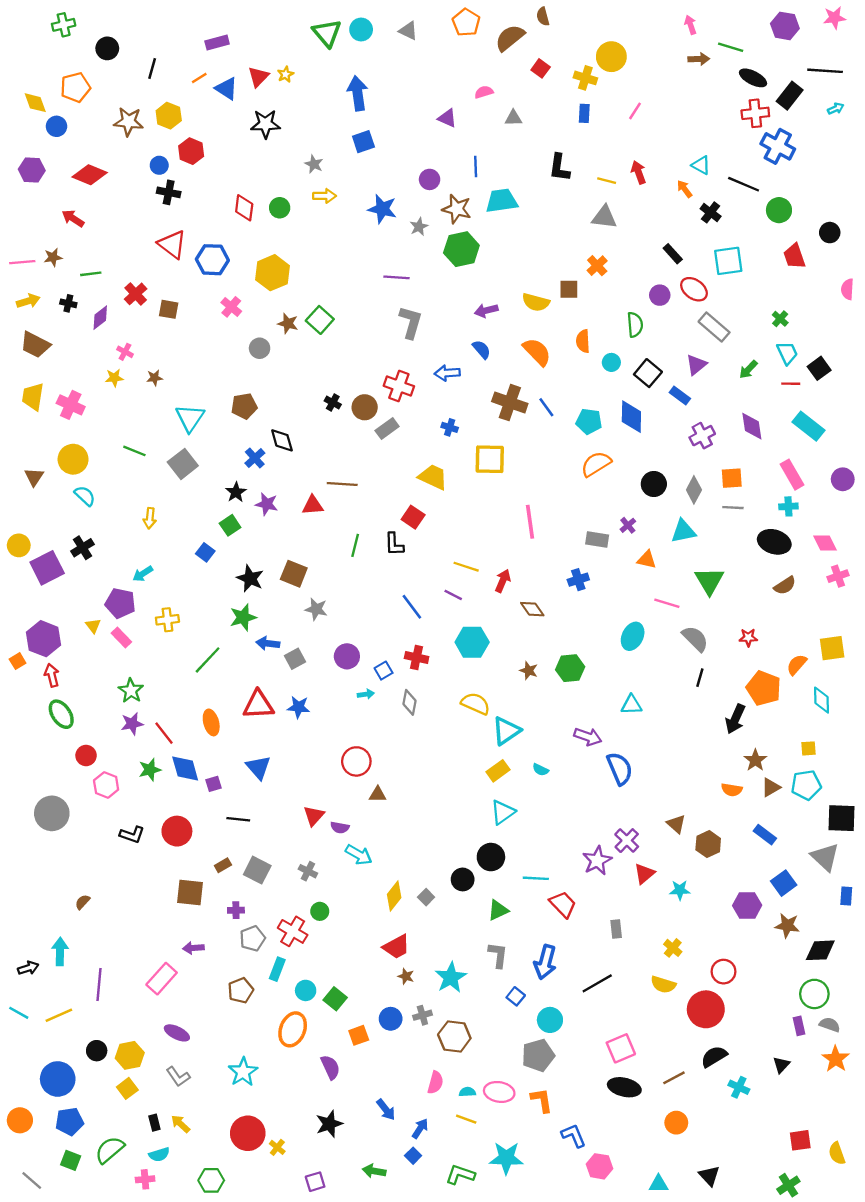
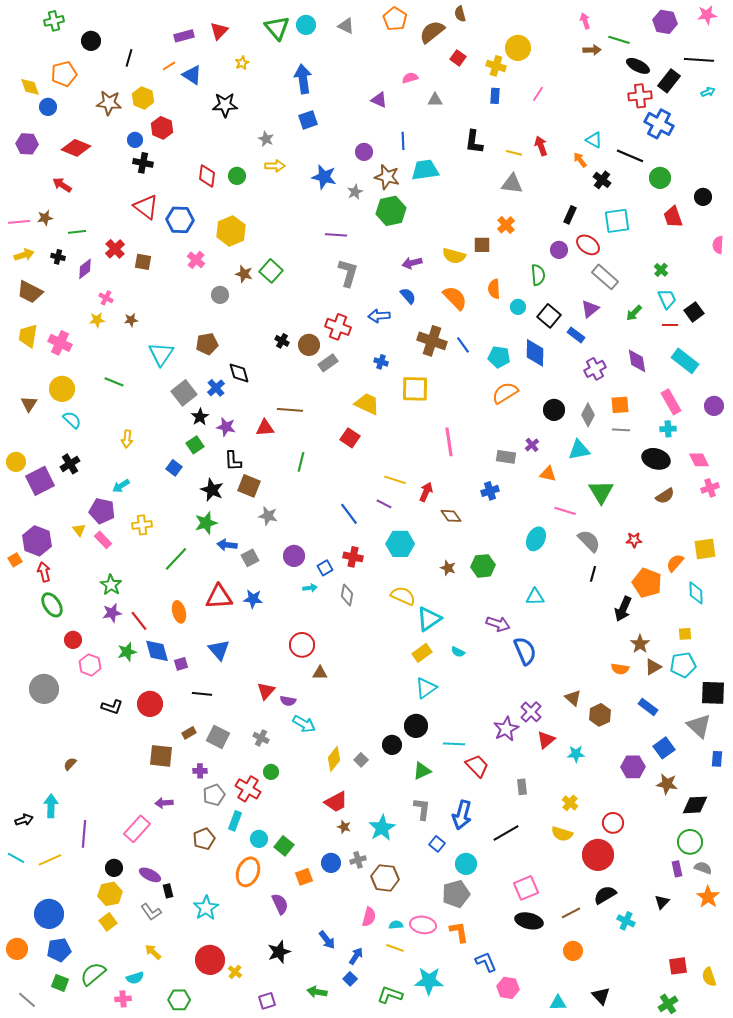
red triangle: (258, 77) -> (219, 31), moved
black rectangle: (673, 254) -> (570, 215), turned 66
gray square: (183, 464) -> (184, 393), moved
black L-shape: (394, 544) -> (233, 461), moved
black circle: (97, 1051) -> (114, 868), moved
black rectangle: (154, 1123) -> (168, 891), moved

